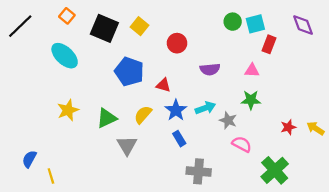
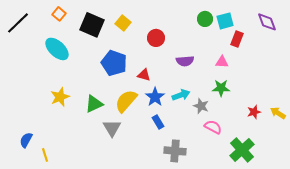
yellow semicircle: (143, 115) -> (126, 101), size x1.4

